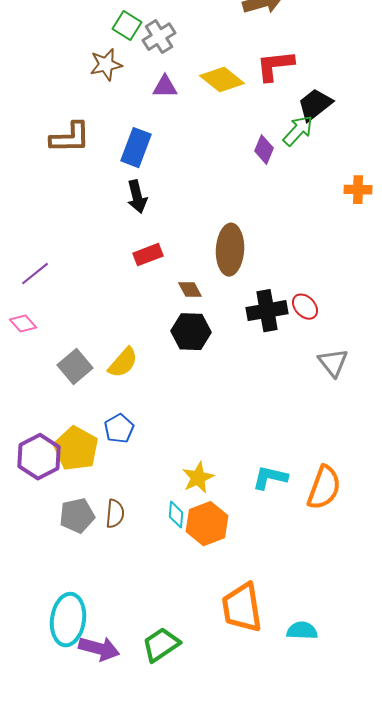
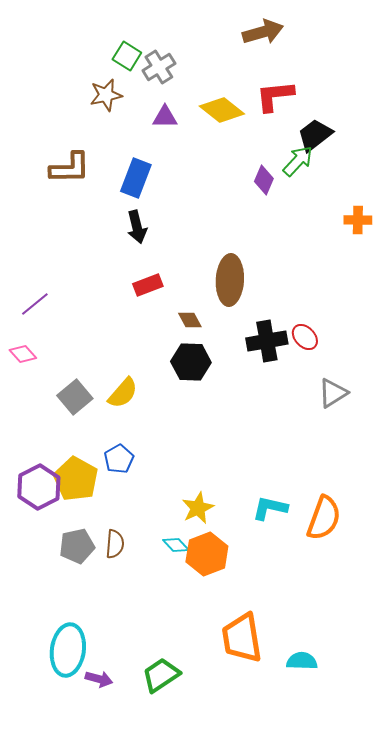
gray triangle: (333, 363) -> (333, 393), turned 36
cyan diamond: (176, 515) -> (176, 545), turned -48
purple arrow: (99, 649) -> (99, 679), size x0.7

